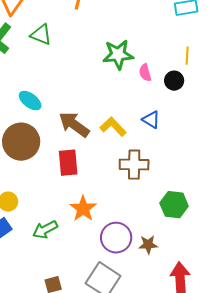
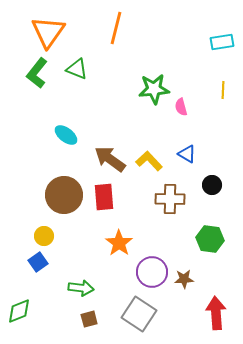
black circle: (174, 81) -> (212, 185), moved
brown circle: (21, 142) -> (64, 195), moved
green arrow: (45, 230) -> (81, 288), moved, turned -145

